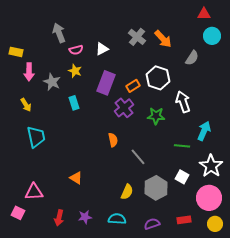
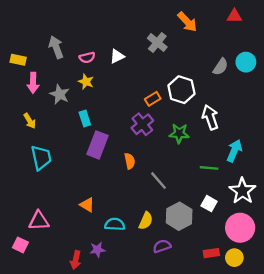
gray arrow: (59, 33) -> (56, 47), moved
cyan circle: (212, 36) -> (246, 62), moved
orange arrow: (163, 39) -> (187, 22), moved
purple rectangle: (106, 83) -> (97, 145), moved
red arrow: (59, 218) -> (76, 260), moved
cyan semicircle: (117, 219) -> (115, 224), moved
purple semicircle: (152, 224) -> (162, 246), moved
yellow circle: (215, 224) -> (234, 258), moved

